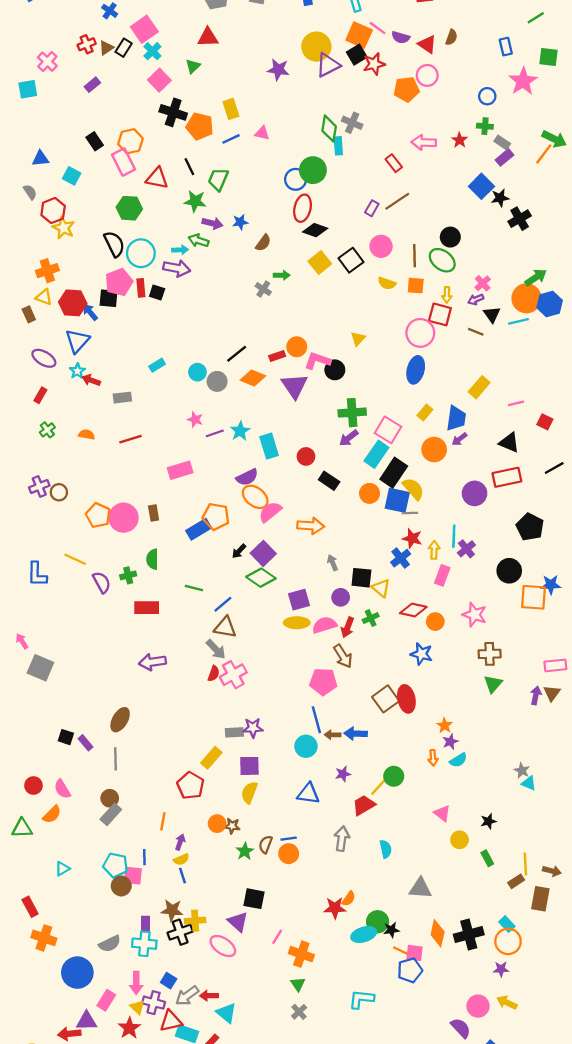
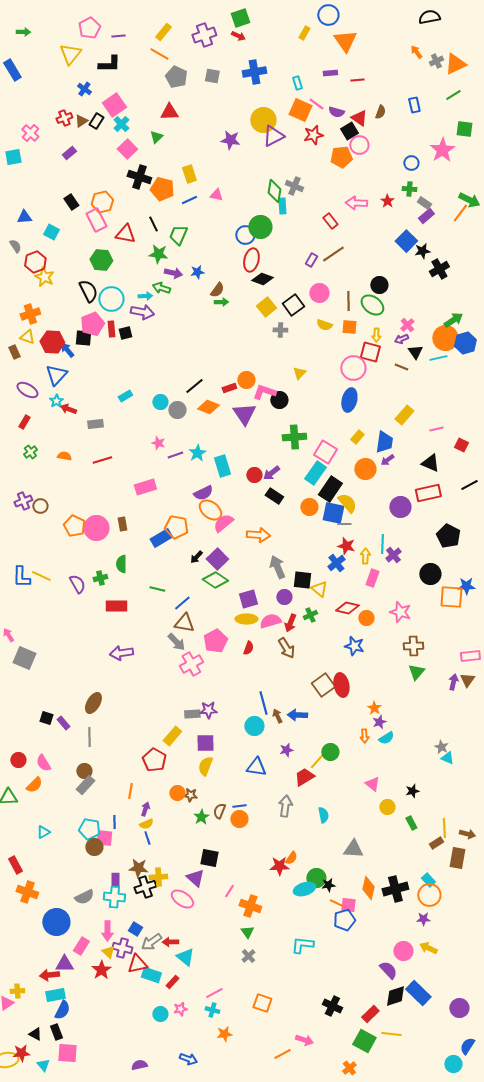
blue rectangle: (506, 47) -> (414, 105), moved
black square: (357, 55) -> (349, 131), moved
green arrow: (282, 275) -> (221, 302), moved
gray cross: (263, 289) -> (280, 330), moved, turned -32
black square: (157, 293) -> (125, 333), turned -32
purple arrow: (349, 438) -> (271, 473), moved
yellow line: (75, 559) -> (41, 576), moved
gray arrow: (333, 563) -> (277, 567), size x1.6
red semicircle: (214, 674) -> (248, 648), moved
pink pentagon: (323, 682) -> (215, 641), moved, turned -30
brown arrow: (333, 735) -> (277, 716), turned 64

